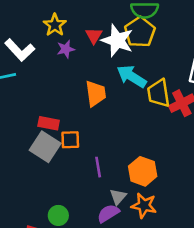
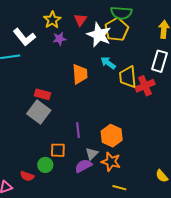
red triangle: (94, 36) -> (80, 20), moved
cyan arrow: (132, 76) -> (108, 63), size x0.7
orange square: (70, 140) -> (58, 150), moved

